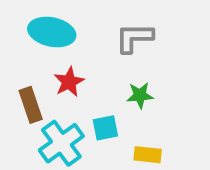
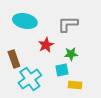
red star: (69, 82) -> (46, 45), moved
cyan square: (105, 128) -> (62, 70), moved

